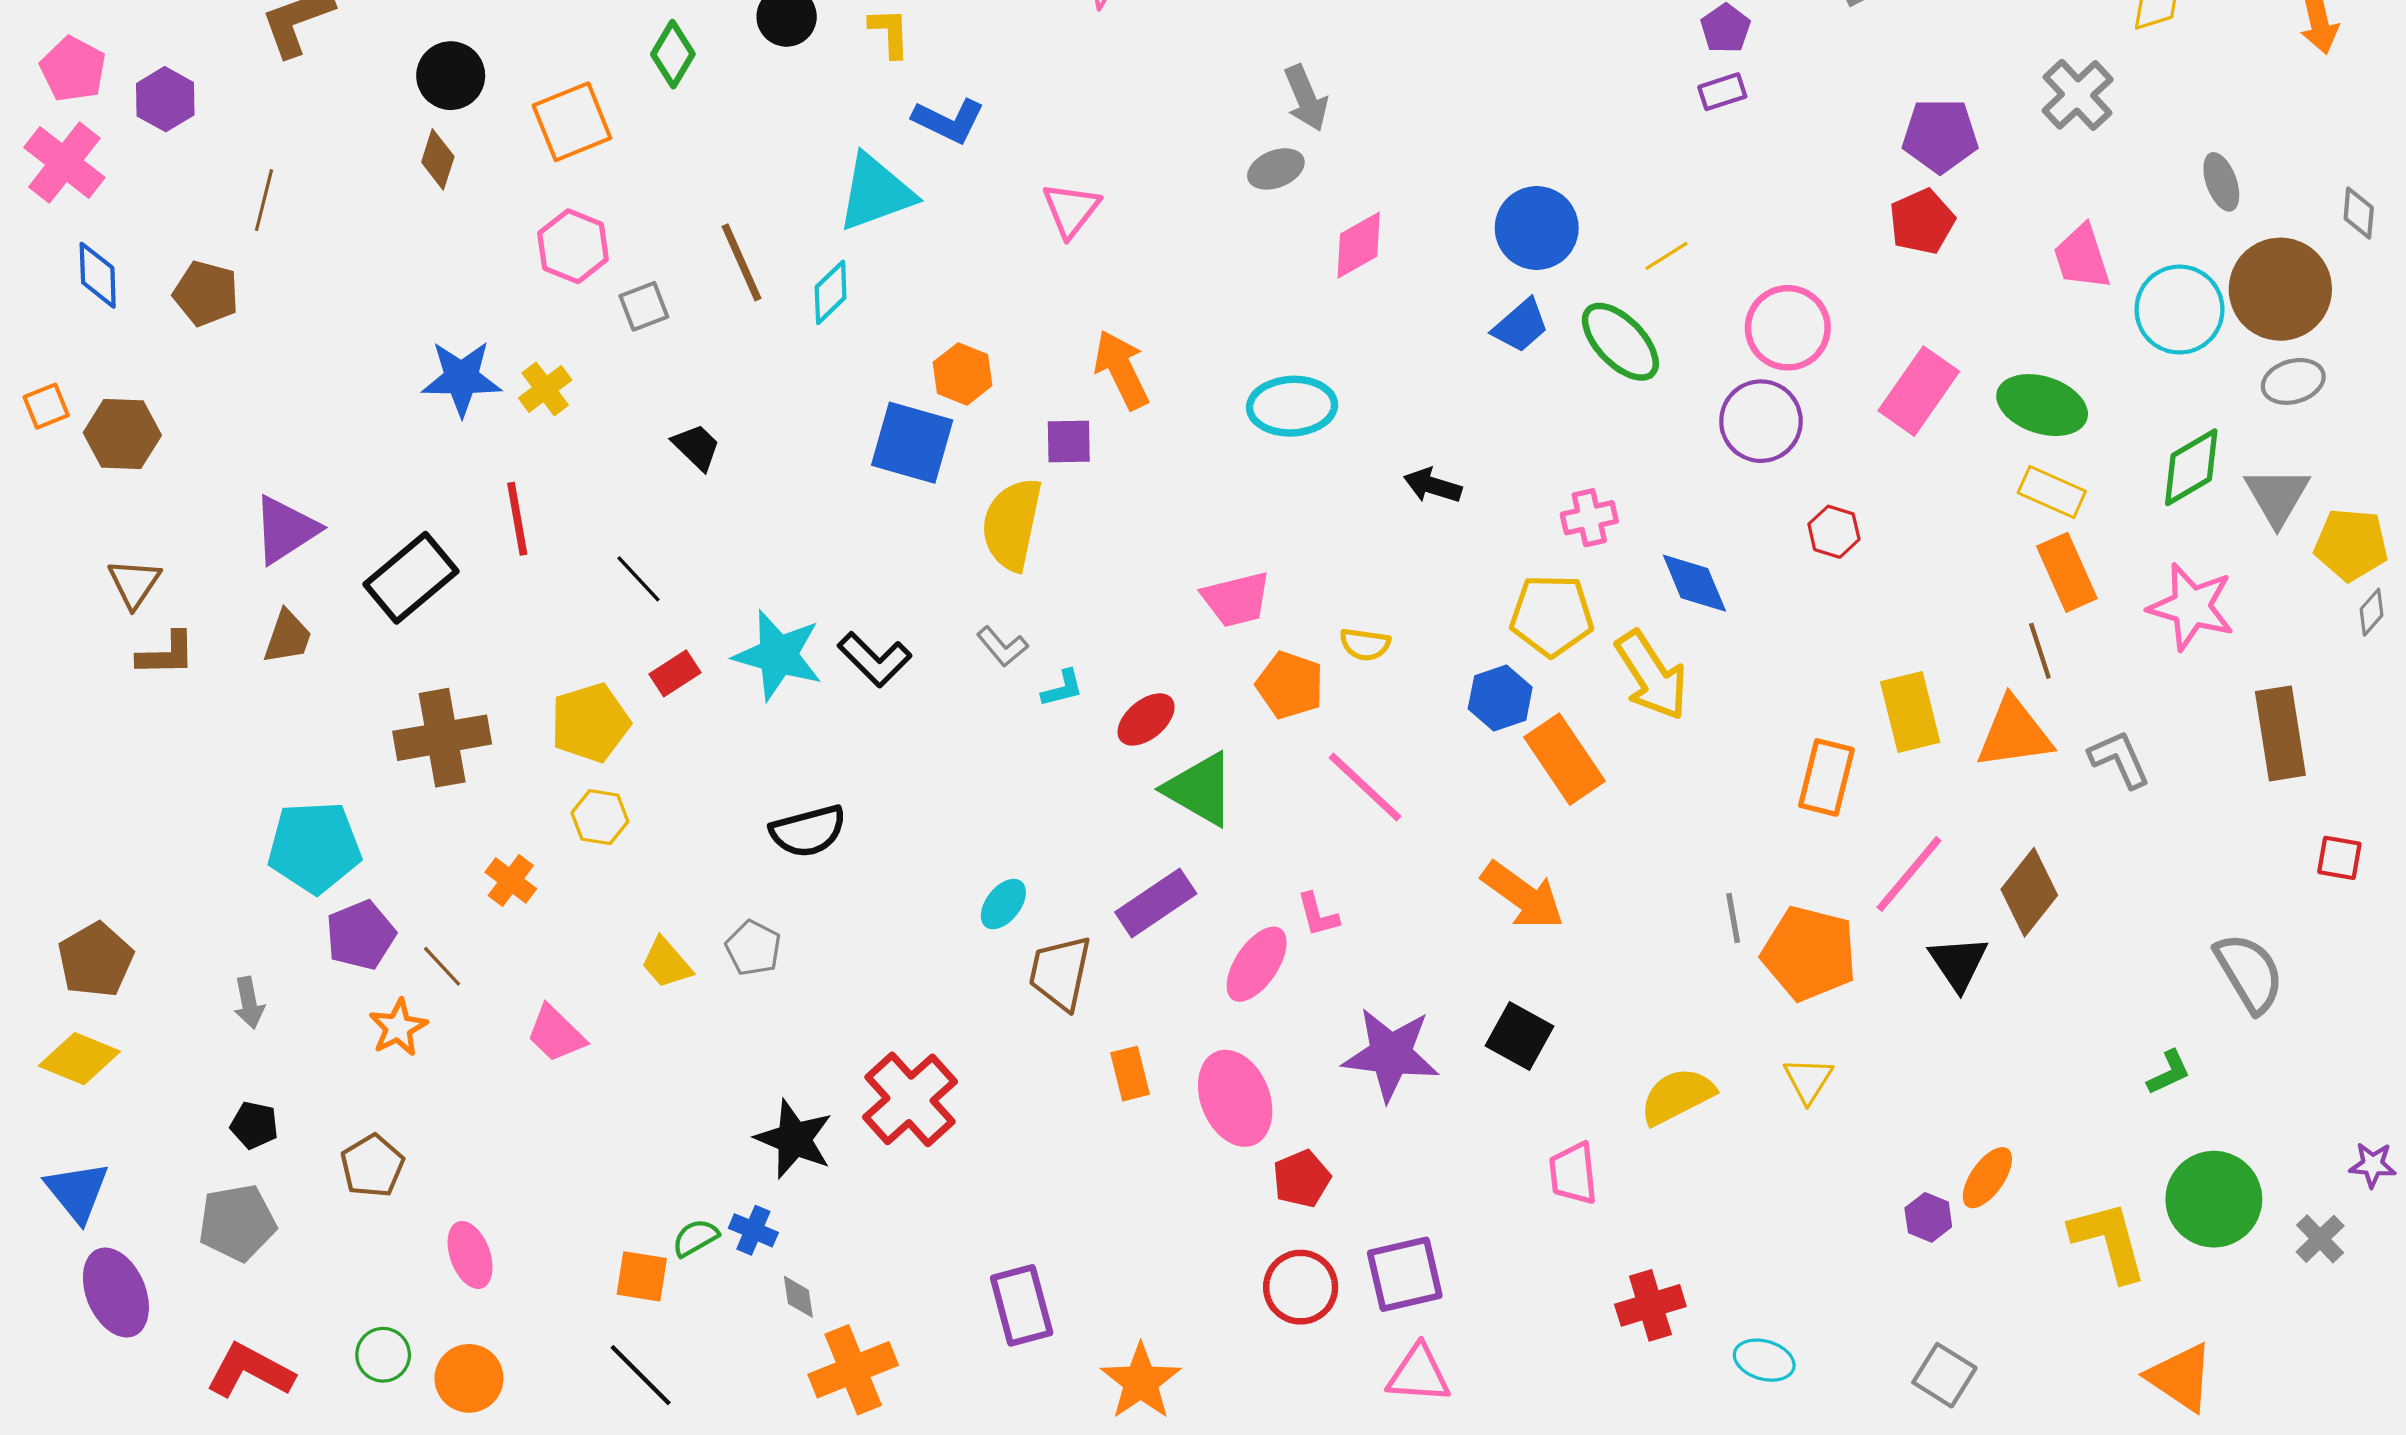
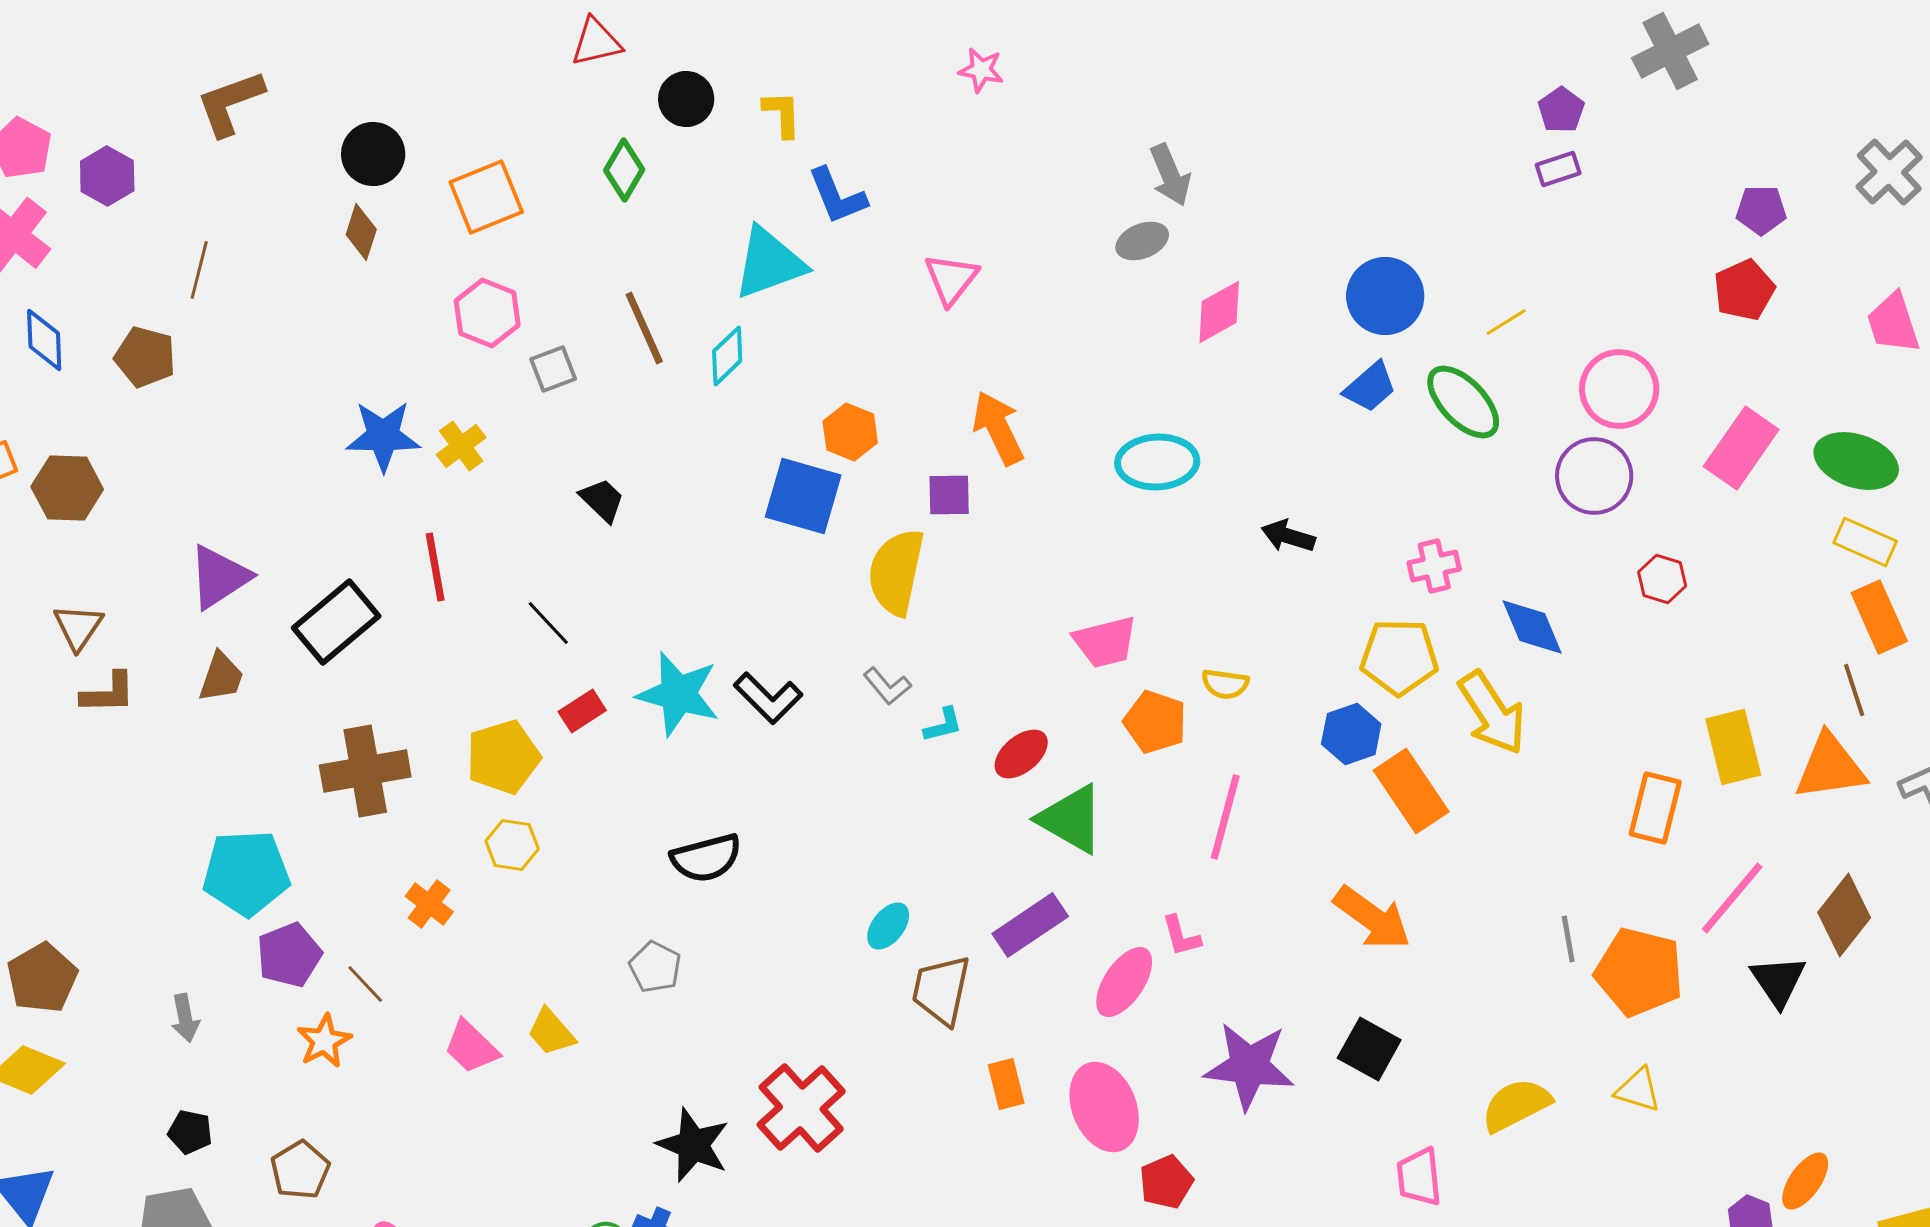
green diamond: (673, 54) -> (624, 170), moved
blue L-shape: (949, 121) -> (837, 196), turned 42
purple pentagon: (1940, 136) -> (1761, 210), size x0.7
pink line: (1365, 787) -> (1225, 817), turned 62
yellow trapezoid: (666, 963) -> (551, 1032), moved
yellow triangle: (1808, 1080) -> (1638, 1090), turned -45

